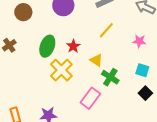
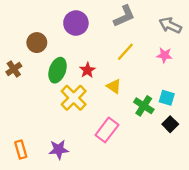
brown circle: (23, 12) -> (37, 43), moved
pink star: (139, 41) -> (164, 55), moved
green cross: (110, 77) -> (144, 106), moved

